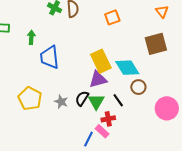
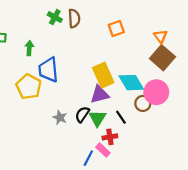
orange triangle: (162, 11) -> (160, 36), moved
brown square: (156, 44) -> (162, 58), turned -35
yellow pentagon: (30, 98) -> (29, 87), moved
pink circle: (167, 108) -> (156, 92), moved

